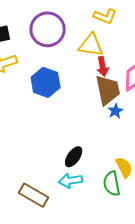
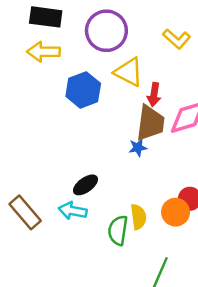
yellow triangle: (91, 45) -> (129, 72), moved
blue star: (115, 111) -> (138, 148), moved

